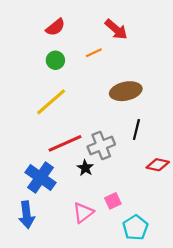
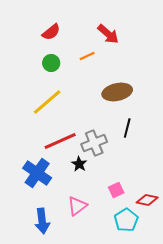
red diamond: (158, 165) -> (147, 200), moved
pink square: (113, 201) -> (116, 190), moved
blue arrow: (27, 215) -> (42, 221), moved

